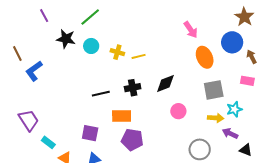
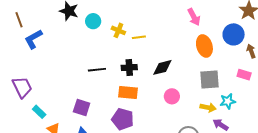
orange rectangle: (122, 116) -> (128, 92), moved

